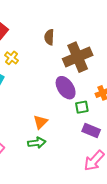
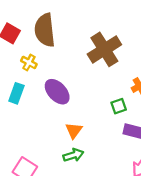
brown semicircle: (49, 37) -> (45, 30), moved, size x1.8
purple ellipse: (66, 88) -> (57, 92), moved

